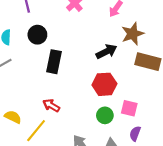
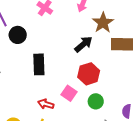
black circle: (37, 35) -> (18, 35), moved
pink square: (129, 108) -> (69, 93), moved, turned 35

